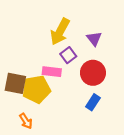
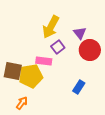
red circle: (93, 73) -> (90, 50), moved
orange arrow: (26, 121) -> (22, 103), turned -112

